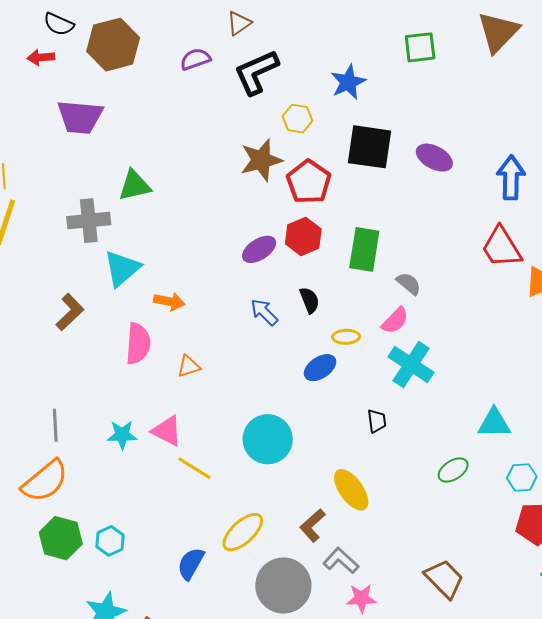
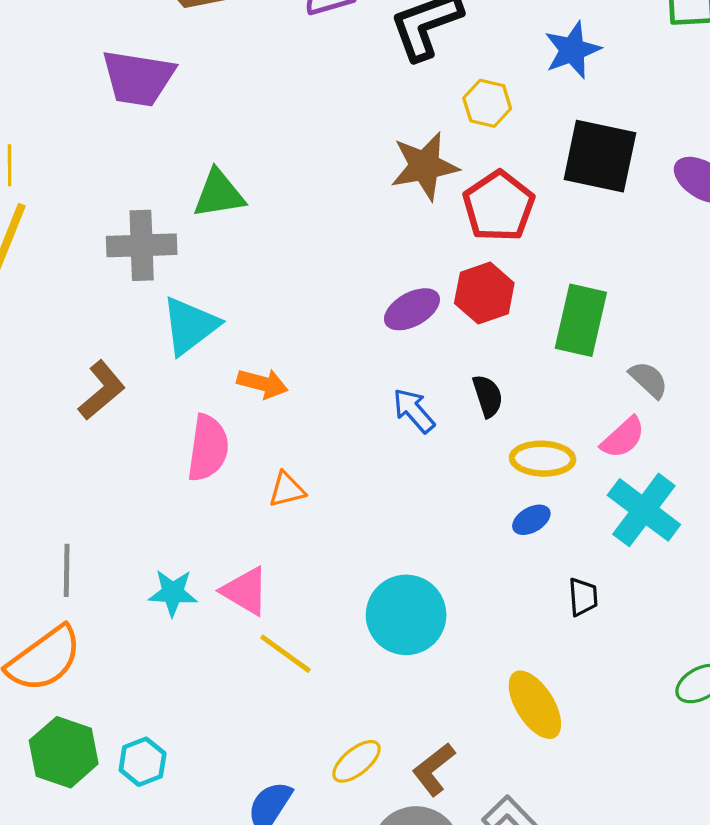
yellow ellipse: (346, 337) -> (543, 459), size x1.4
blue ellipse: (320, 368) -> (531, 520), moved, size x0.7
brown L-shape: (312, 525) -> (434, 769), moved
yellow ellipse: (243, 532) -> (356, 761), size x0.7

